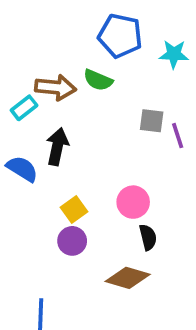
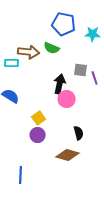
cyan rectangle: (24, 108) -> (12, 63), turned 40
black arrow: (57, 147) -> (60, 84), moved
pink circle: (133, 202) -> (67, 99), moved

